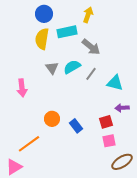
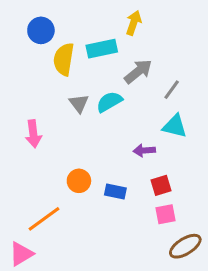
blue circle: (44, 14) -> (41, 30), moved
gray arrow: (91, 47) -> (138, 71), turned -78
gray line: (91, 74) -> (172, 90), moved
purple arrow: (122, 108) -> (144, 150), moved
blue rectangle: (76, 126) -> (115, 191), turned -40

